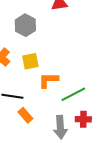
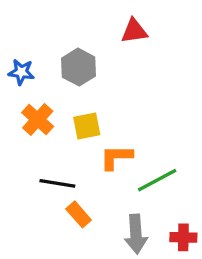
red cross: (83, 119) -> (183, 237), moved

